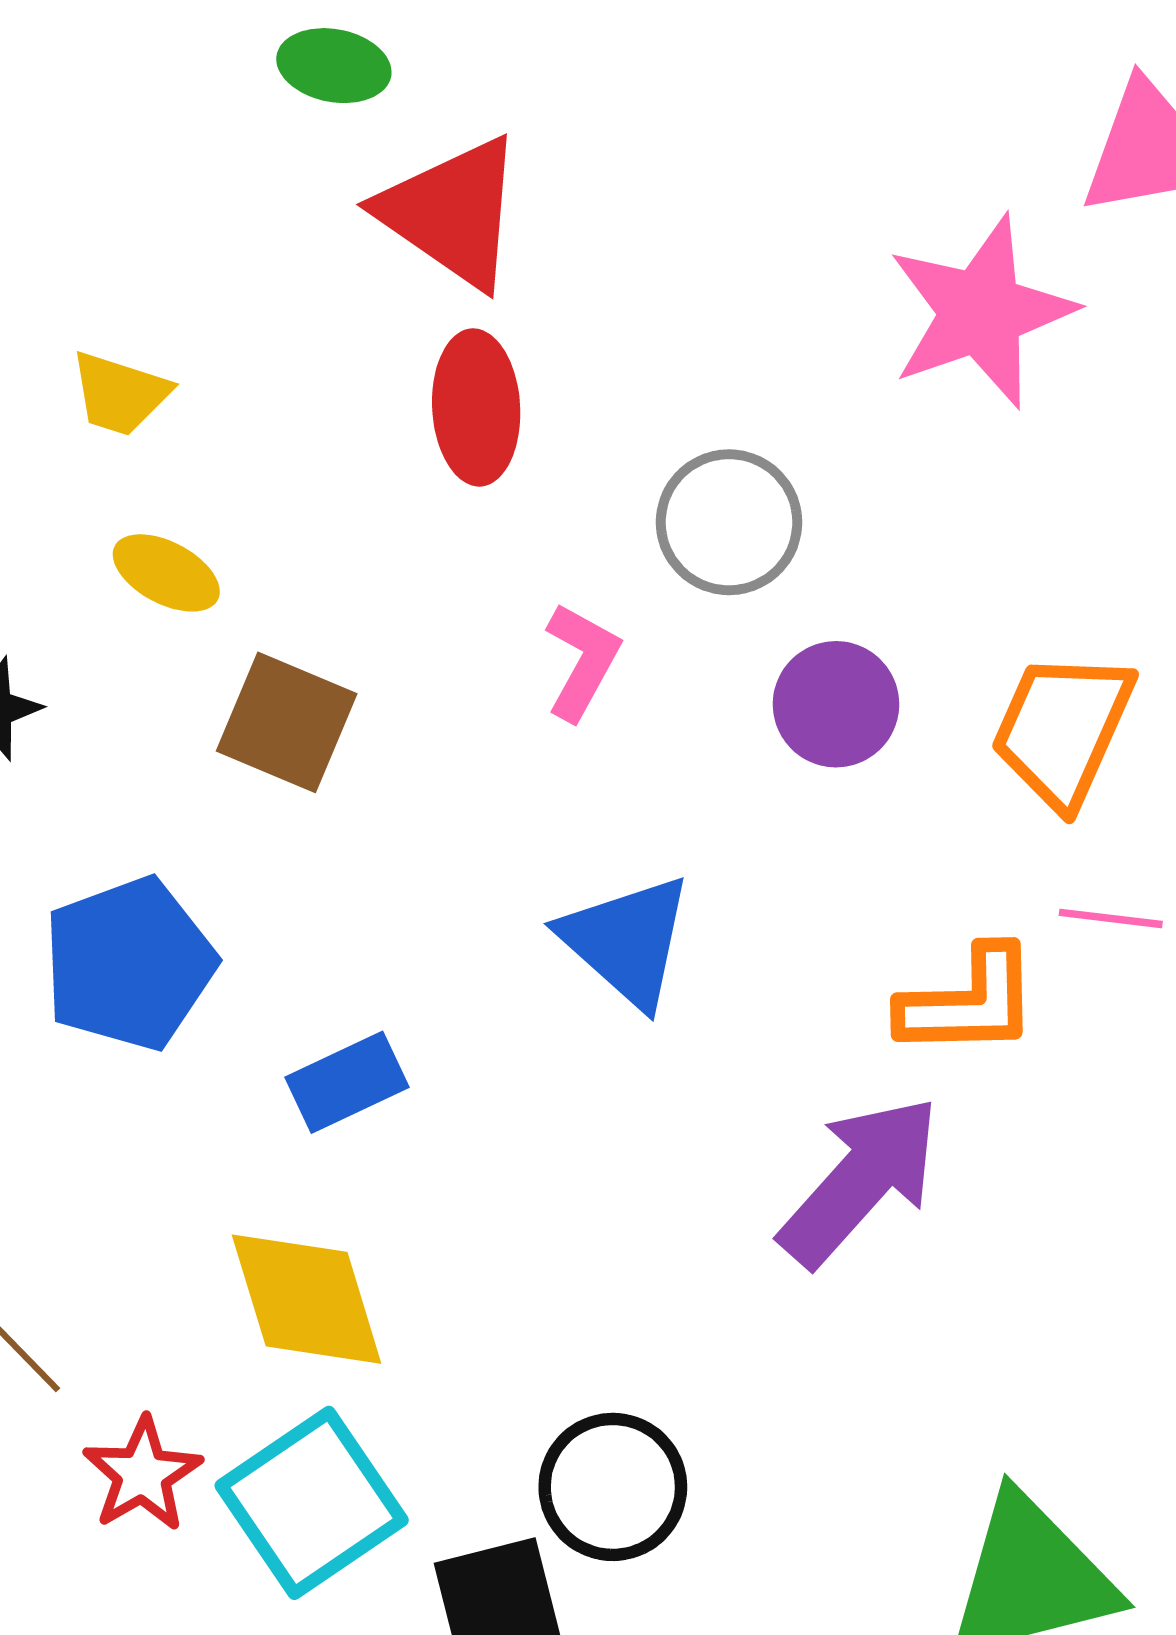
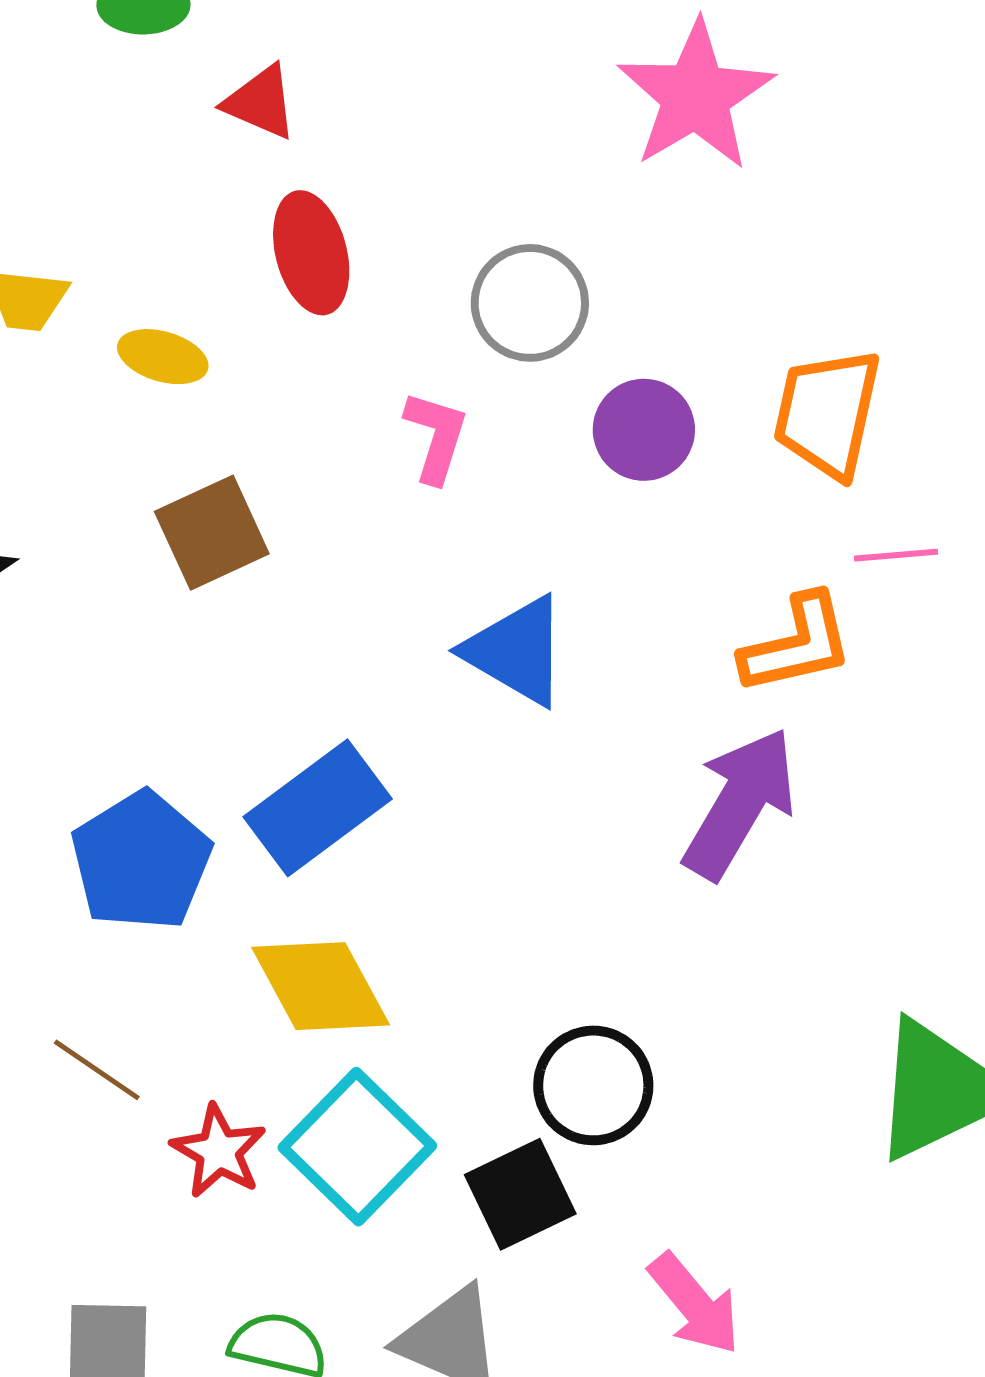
red triangle: (452, 212) -> (261, 102), size x0.6
yellow ellipse: (166, 573) -> (163, 357), moved
brown square: (287, 722) -> (212, 533), turned -36
blue pentagon: (129, 964) -> (141, 861), moved
blue rectangle: (347, 1082) -> (318, 808), size x1.5

